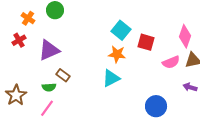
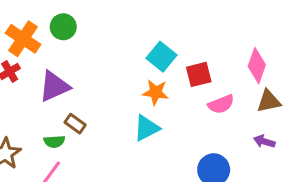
orange cross: (28, 18) -> (23, 39), size x1.6
red square: (146, 42) -> (199, 74), turned -30
pink semicircle: (171, 62) -> (221, 104), moved

